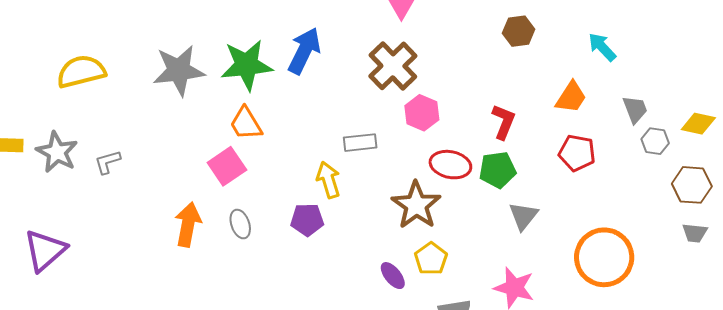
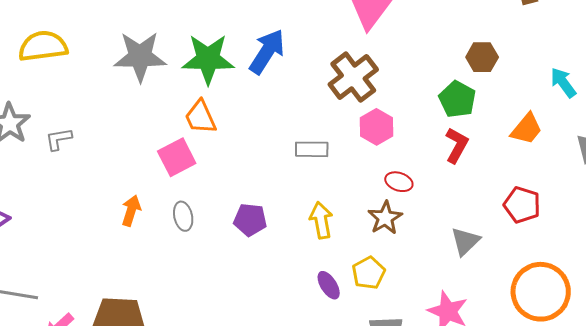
red pentagon: (577, 153) -> (522, 205), moved
red ellipse: (450, 165) -> (399, 182), size x0.7
green pentagon: (497, 170) -> (457, 99), moved, turned 30
yellow arrow: (328, 180) -> (321, 220), moved
brown star: (416, 205) -> (385, 218), moved, size x0.7
orange arrow: (188, 225) -> (131, 211), size x0.7

